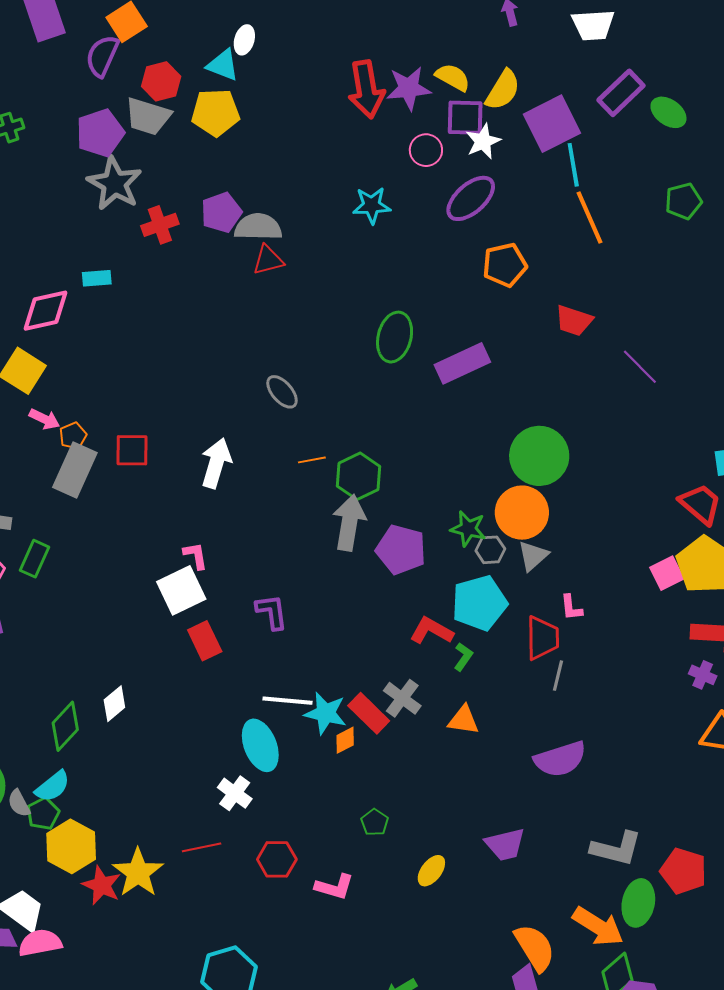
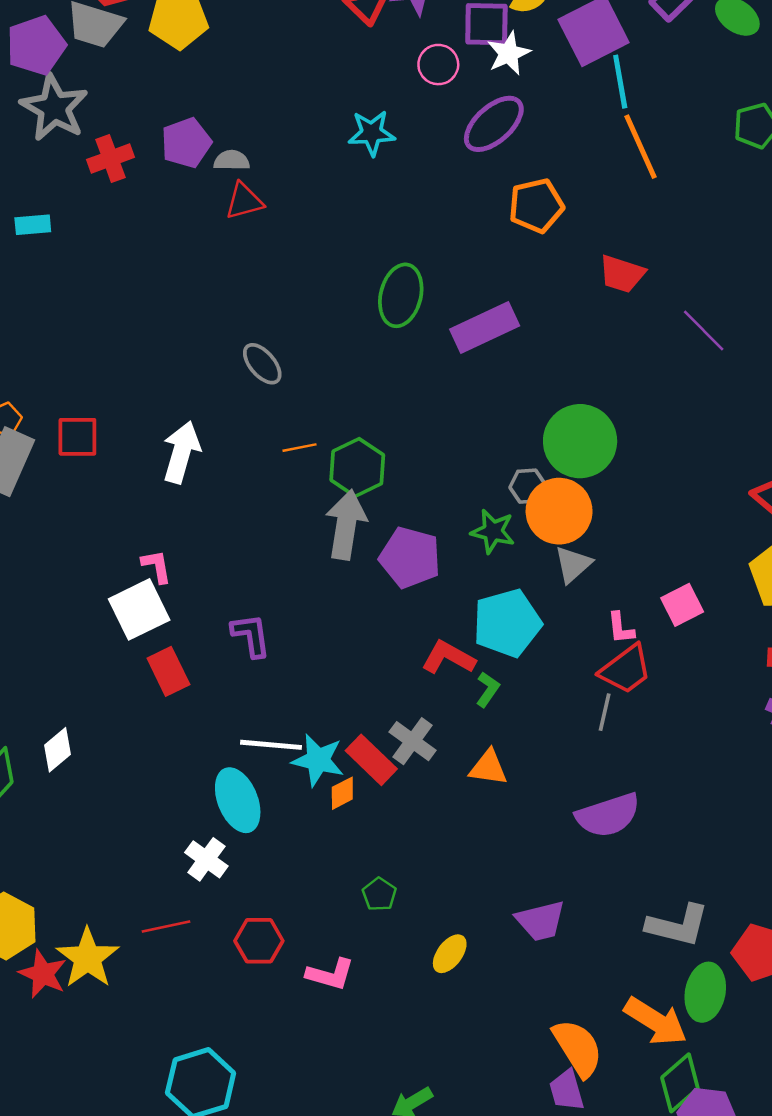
gray semicircle: (258, 227) -> (232, 160), size x0.6
gray hexagon: (490, 550) -> (528, 486), moved
pink square: (667, 573) -> (682, 605), moved
red trapezoid: (542, 638) -> (626, 669), moved, turned 54

